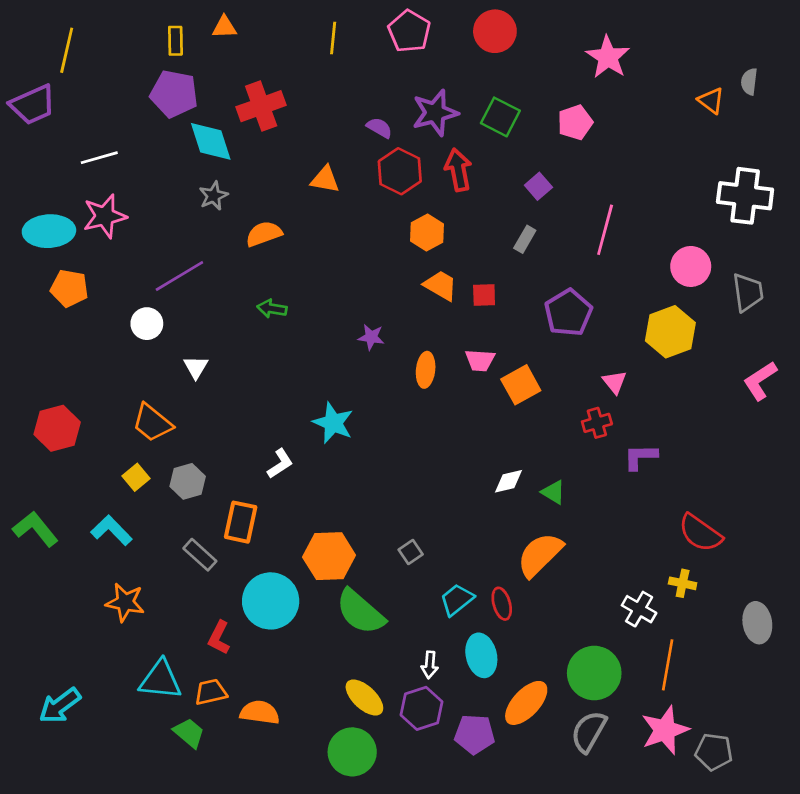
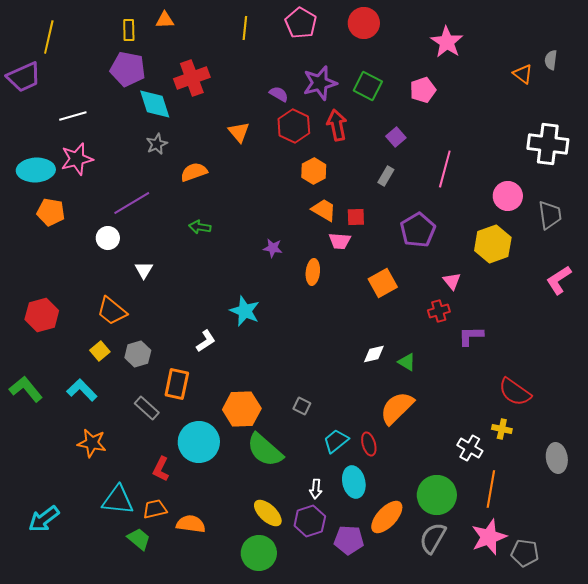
orange triangle: (325, 179) -> (239, 132), turned 40
pink trapezoid: (480, 360) -> (340, 241), moved
gray square: (411, 552) -> (302, 406), turned -30

